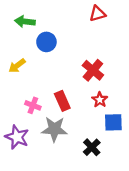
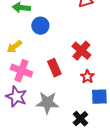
red rectangle: (62, 101) -> (54, 68), moved
pink cross: (33, 105) -> (21, 71), moved, size x1.5
purple star: (17, 137) -> (16, 97), moved

